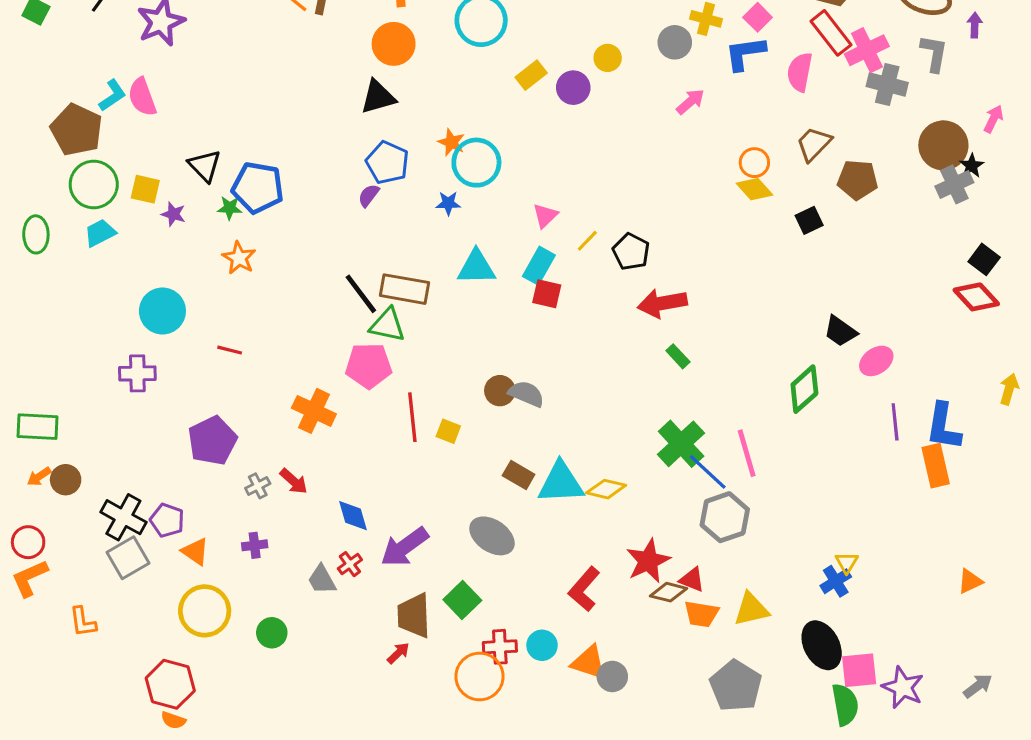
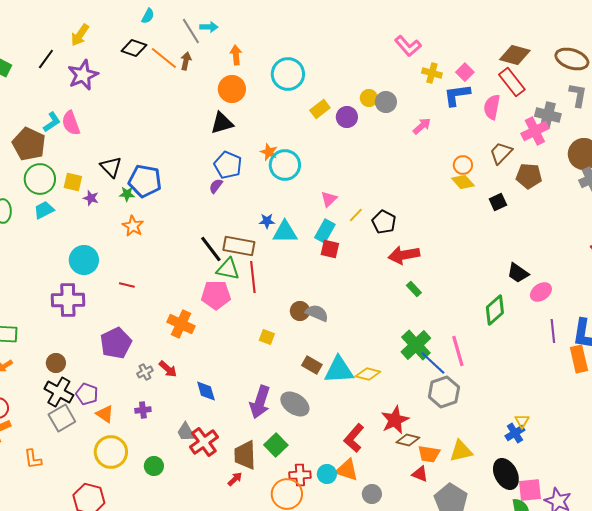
gray circle: (675, 42) -> (386, 102), moved
pink cross: (867, 50) -> (535, 131), moved
blue star: (448, 203) -> (267, 221), moved
purple cross: (137, 373) -> (68, 300), size x1.4
red line: (412, 417) -> (253, 277), moved
brown circle: (66, 480) -> (56, 363), moved
purple arrow: (405, 547) -> (260, 402), moved, turned -36
red cross: (350, 564) -> (204, 442), moved, size x1.8
red triangle: (692, 580) -> (420, 474), moved
orange triangle: (589, 662) -> (347, 470), moved

